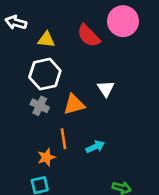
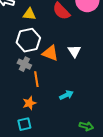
orange triangle: (74, 104) -> (50, 53), moved, turned 36
orange line: (63, 139) -> (36, 79), moved

